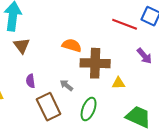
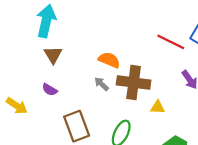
purple semicircle: (30, 81) -> (50, 90), moved, turned -56
gray arrow: (66, 85) -> (102, 84), moved

